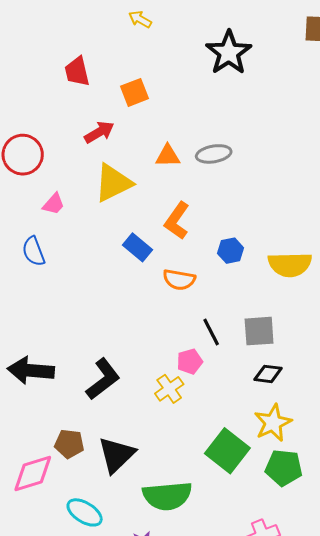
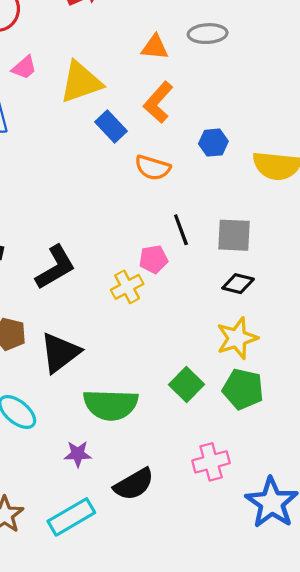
orange triangle: (168, 156) -> (155, 47), moved
yellow triangle: (113, 183) -> (81, 82), moved
green square: (227, 451) -> (186, 385), moved, size x0.7

